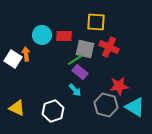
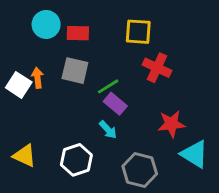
cyan circle: (42, 35) -> (46, 24), moved
red rectangle: (64, 36) -> (78, 33), moved
gray square: (85, 49) -> (75, 71), moved
gray hexagon: (106, 105) -> (140, 170), moved

